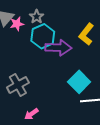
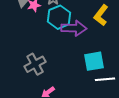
cyan square: (79, 82) -> (94, 61), turned 35

